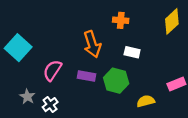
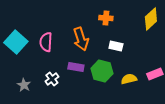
pink semicircle: (52, 70) -> (46, 42), moved, turned -30
yellow semicircle: (146, 101) -> (129, 79), moved
white cross: (50, 105) -> (52, 79), moved

